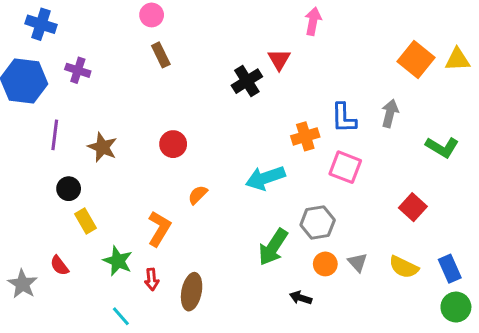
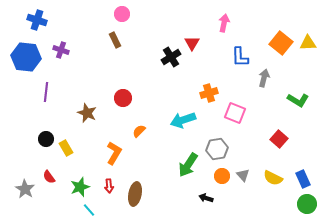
pink circle: (152, 15) -> (122, 14), moved
pink arrow: (313, 21) -> (224, 23), moved
blue L-shape: (344, 118) -> (240, 57), moved
brown star: (102, 147) -> (87, 113), moved
black circle: (69, 189) -> (46, 139), moved
green star: (118, 261) -> (80, 187), moved, turned 30

